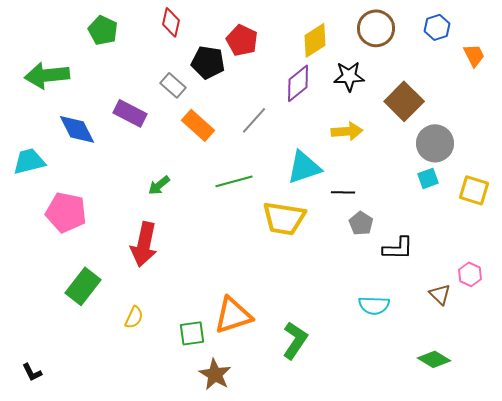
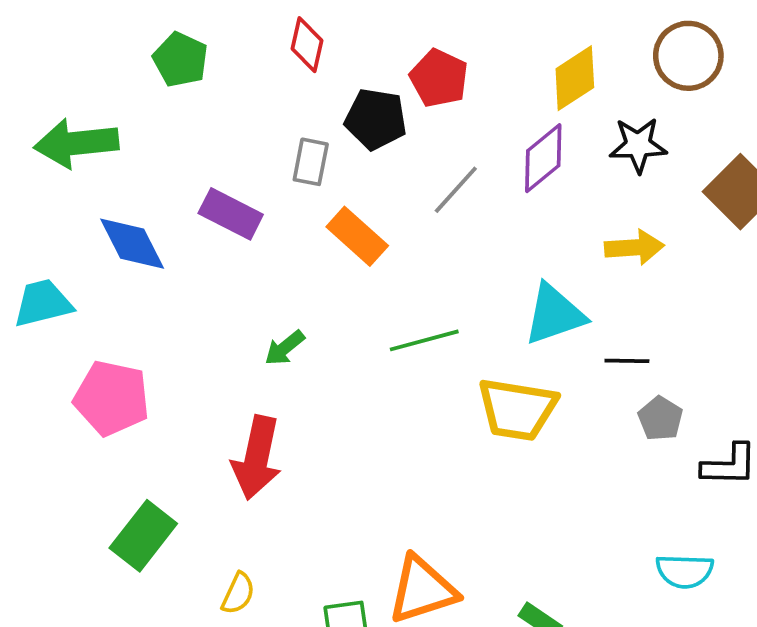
gray rectangle: (173, 85) -> (311, 162), turned 60
gray line: (254, 120) -> (456, 190), moved

